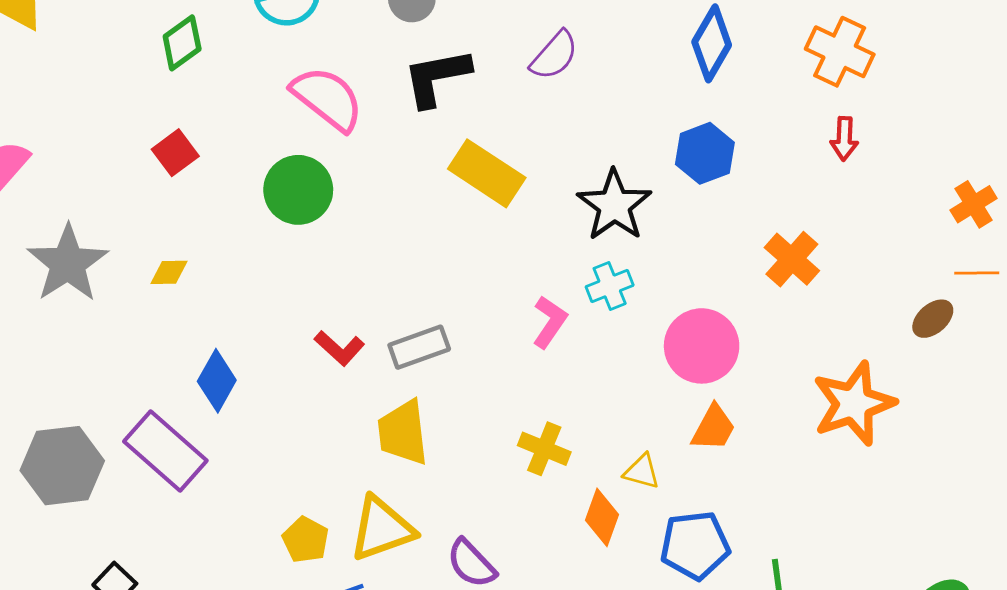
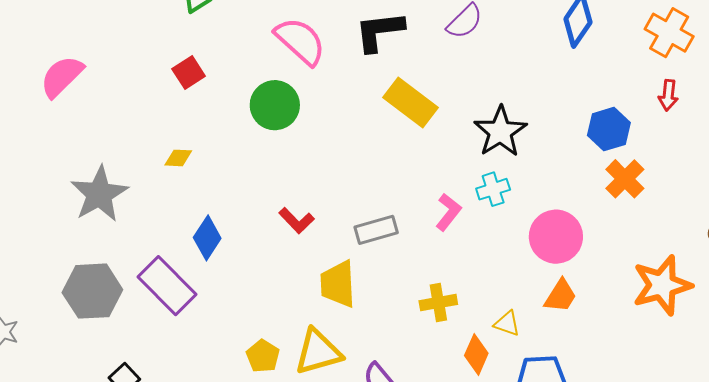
blue hexagon: (705, 153) -> (609, 129), moved
gray star: (68, 263) -> (99, 194), moved
gray rectangle: (419, 347) -> (376, 230), moved
yellow cross: (544, 449) -> (438, 303), turned -36

